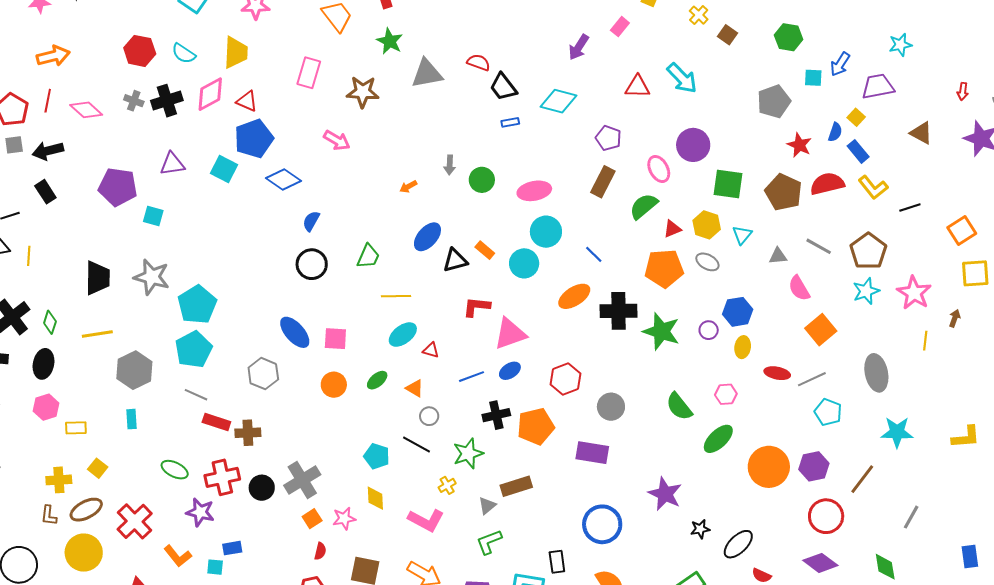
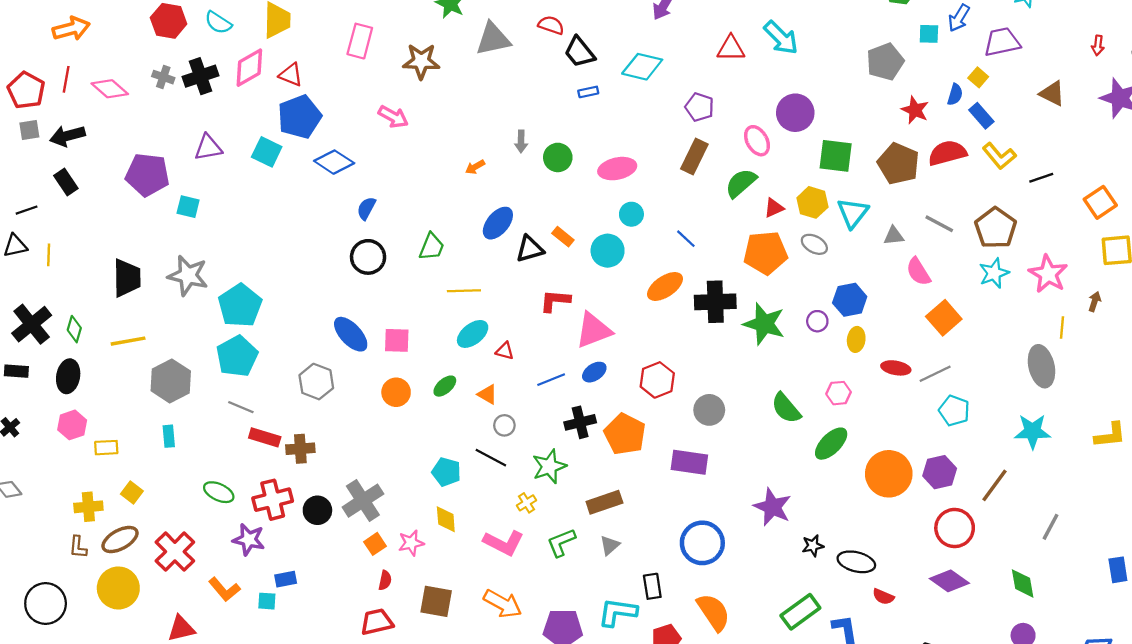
cyan circle: (546, 232) -> (631, 214), size x0.7
cyan triangle: (742, 235) -> (853, 213), size x1.4
gray ellipse: (876, 373) -> (1042, 366), moved
orange pentagon: (536, 426) -> (625, 434), turned -30
gray triangle: (487, 506) -> (610, 545), moved
green L-shape: (489, 542) -> (561, 542), moved
black ellipse: (738, 544) -> (856, 562), turned 60

